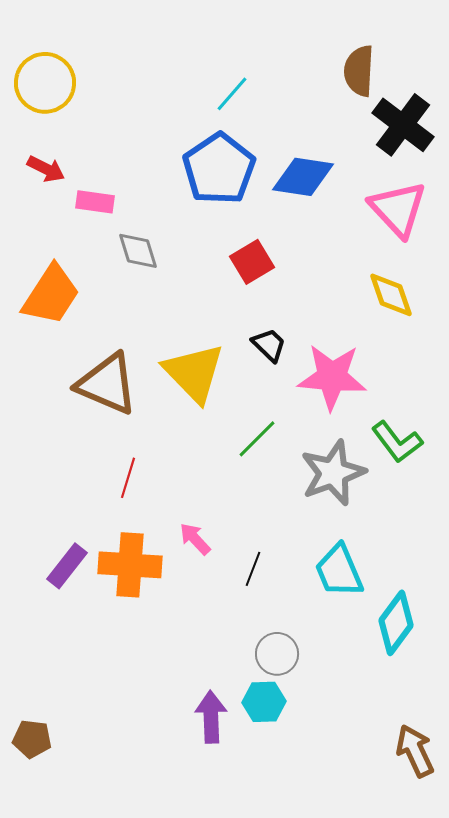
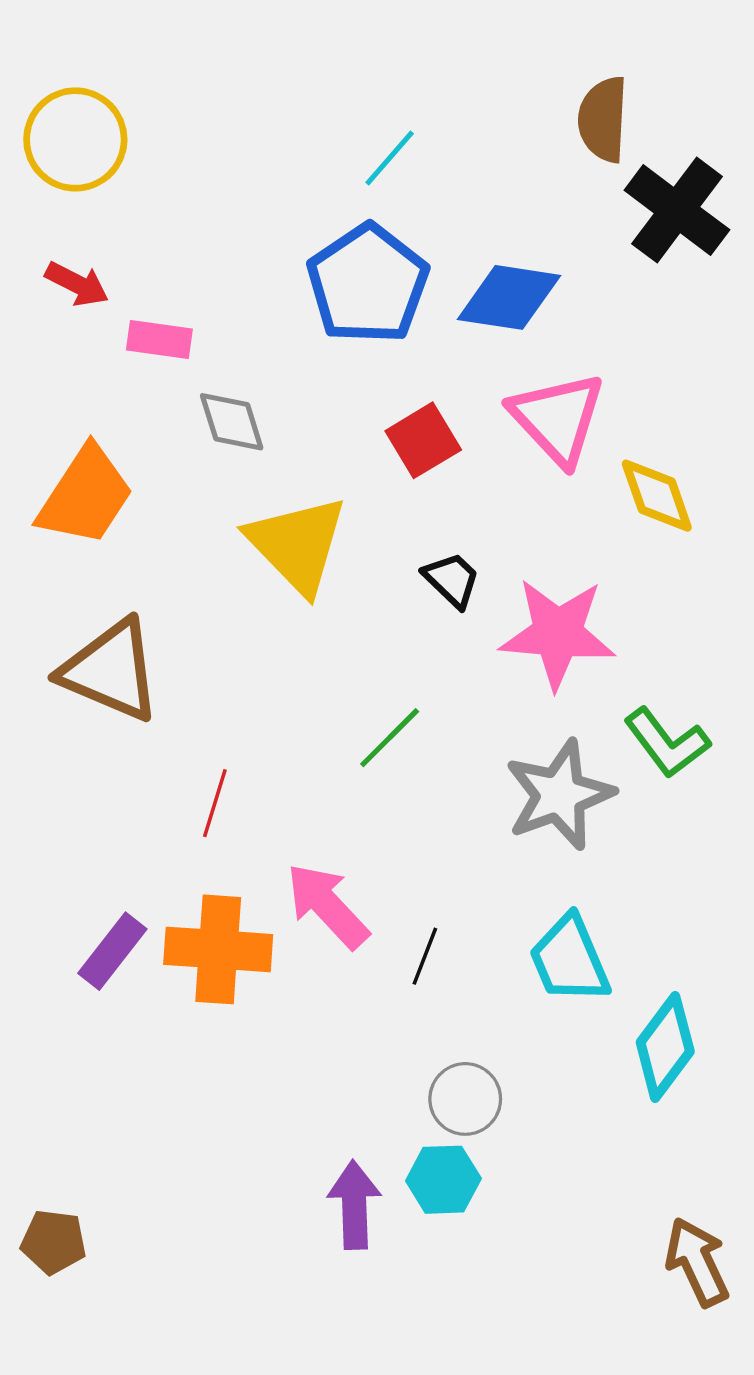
pink triangle: (398, 209) -> (558, 418), moved
yellow triangle: (194, 373) -> (297, 544), moved
brown triangle: (107, 384) -> (111, 670), moved
green line: (257, 439) -> (390, 738), moved
pink arrow: (195, 539) -> (327, 906), size x1.6

